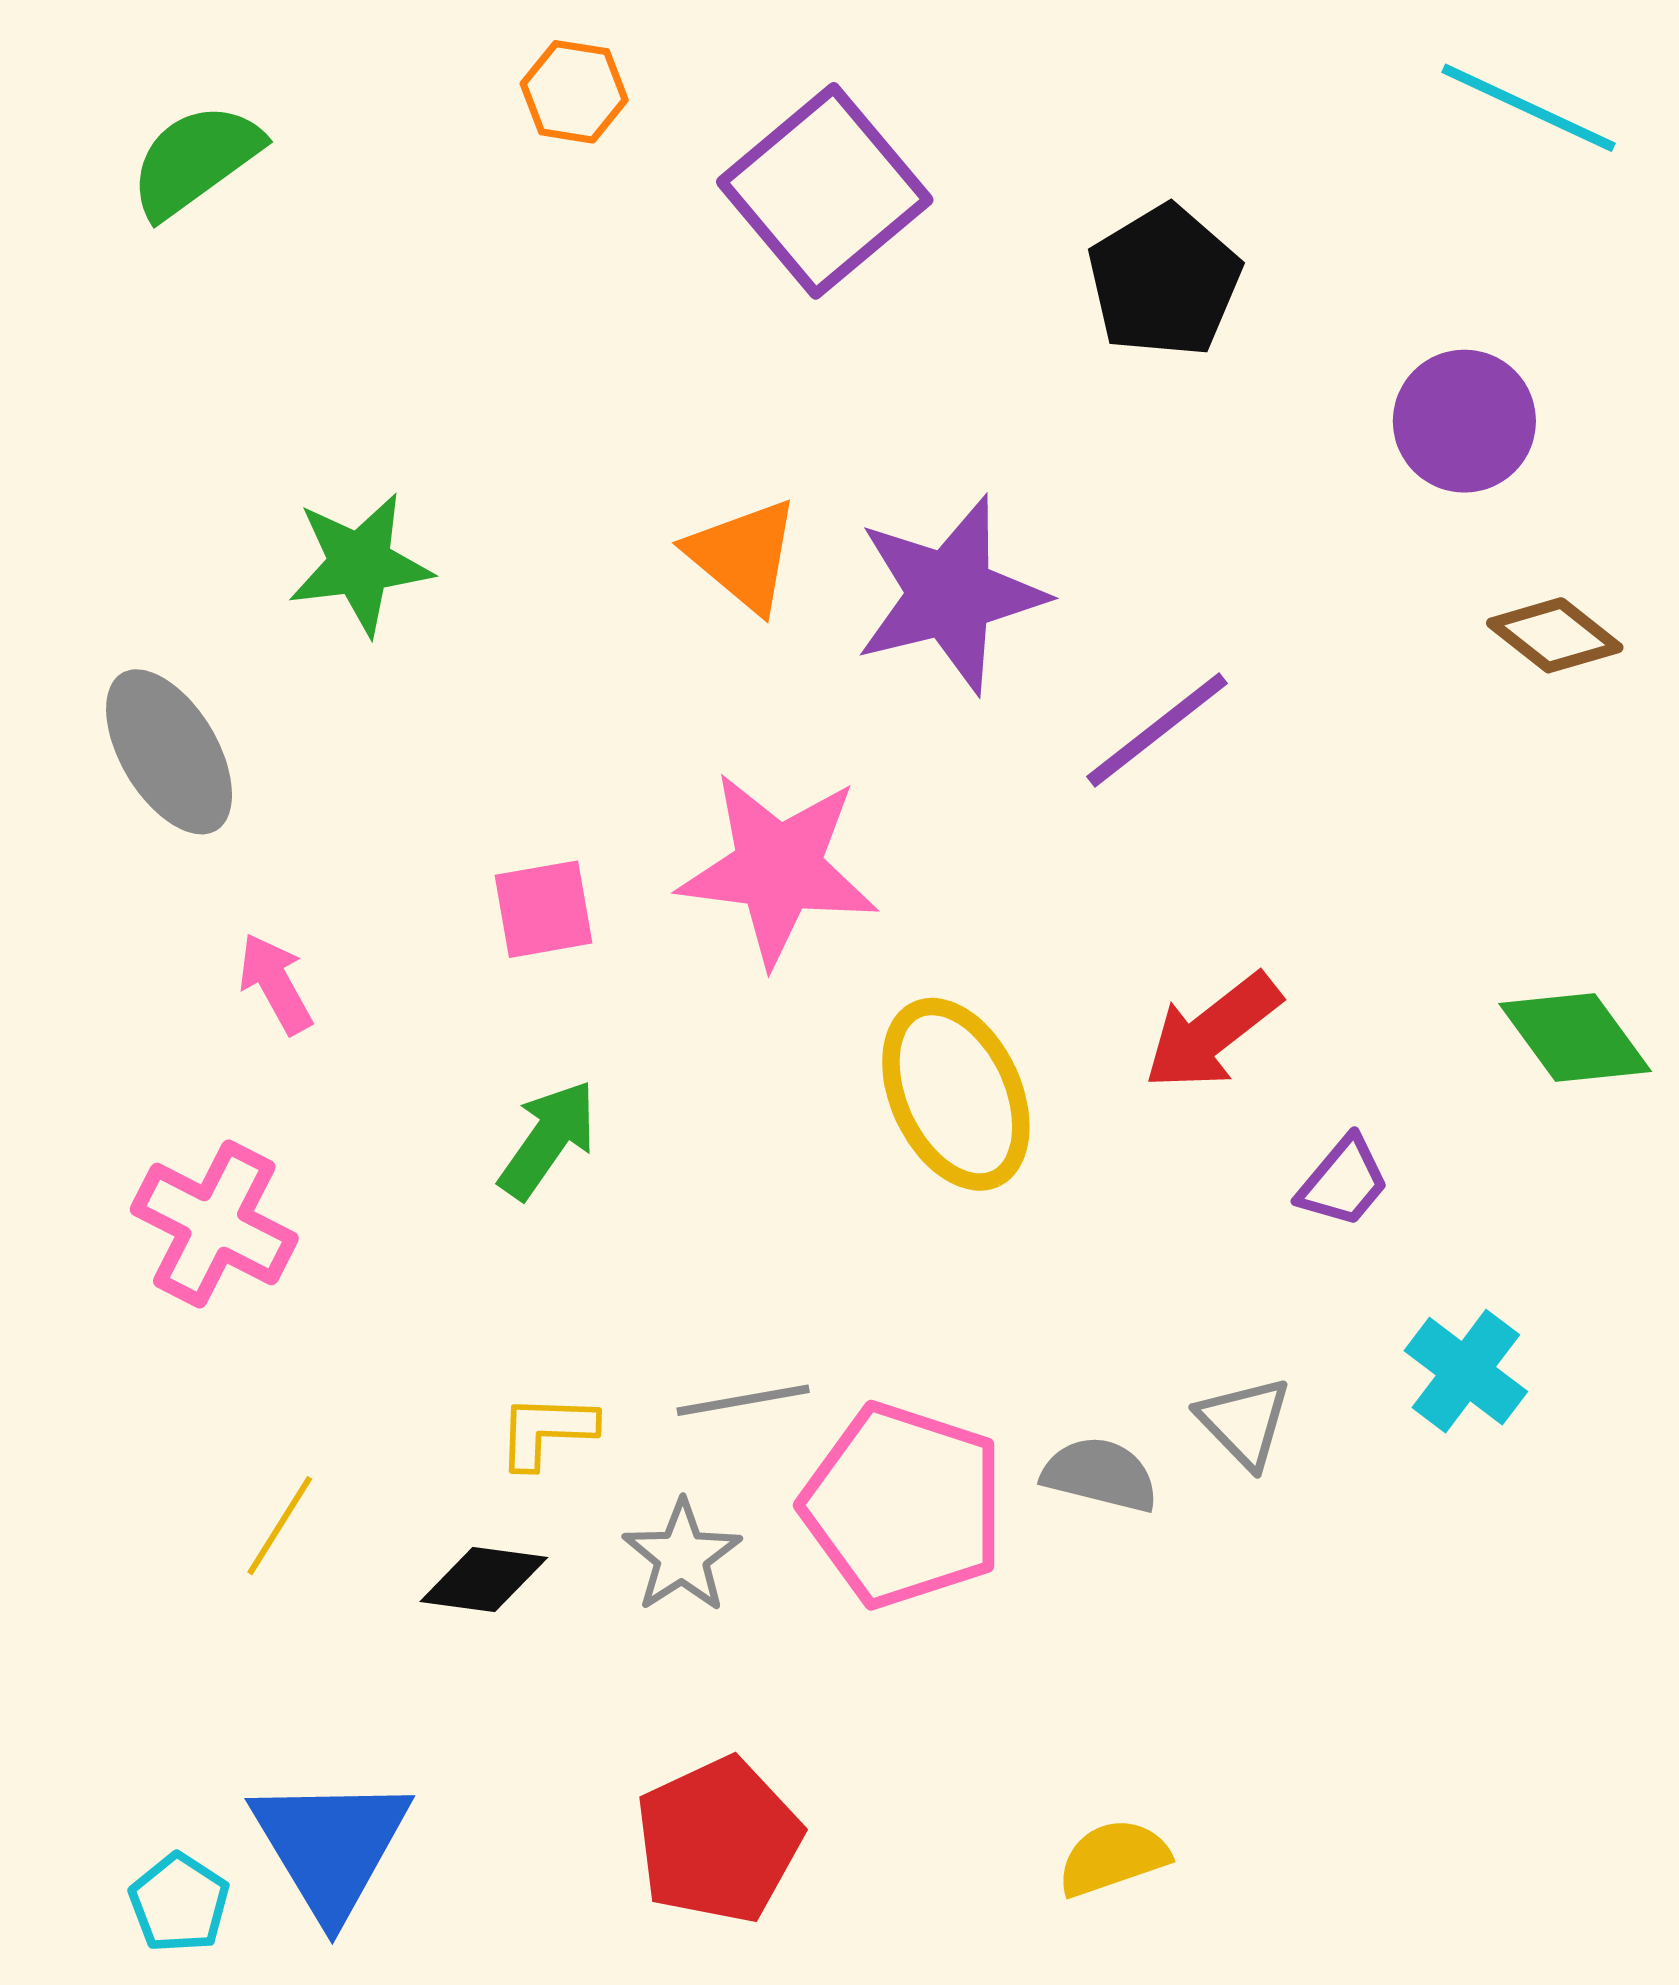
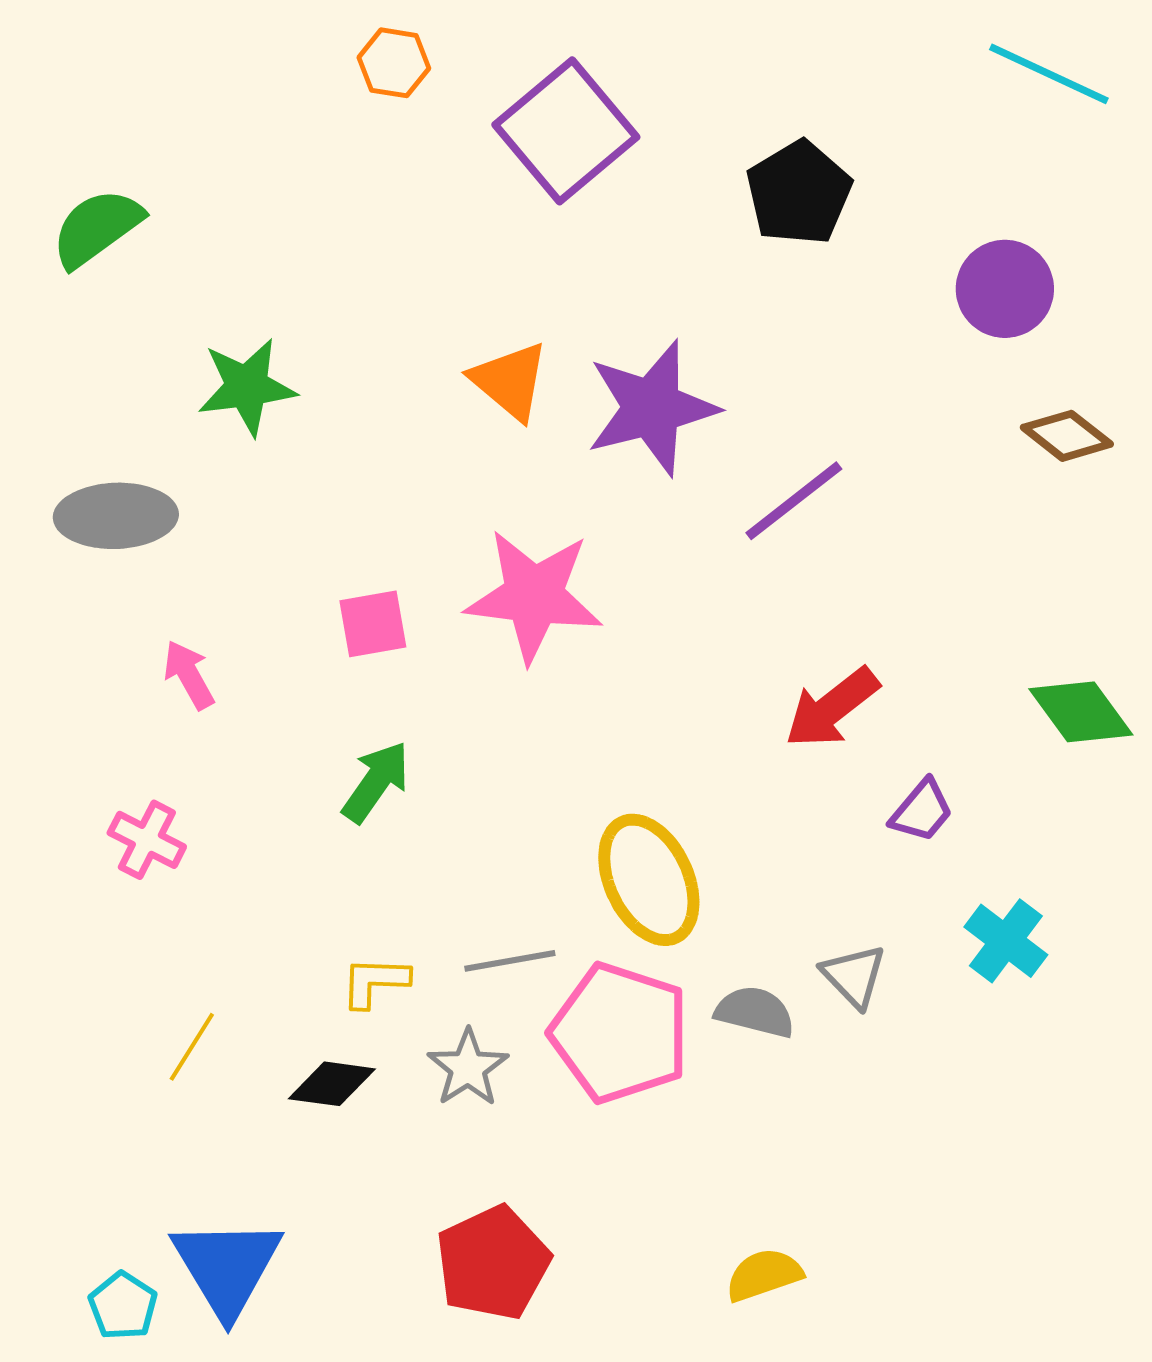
green semicircle: (195, 160) -> (97, 228), moved
gray ellipse: (169, 752) -> (116, 516), turned -61
yellow ellipse: (956, 1094) -> (649, 880), moved
pink cross: (214, 1224) -> (147, 840), size x0.7

